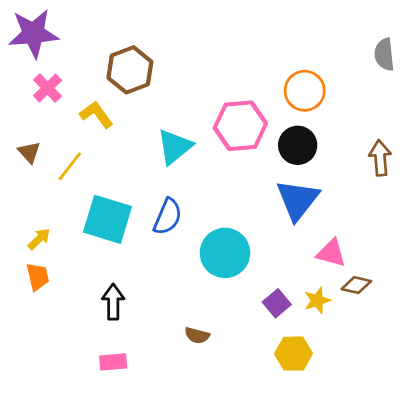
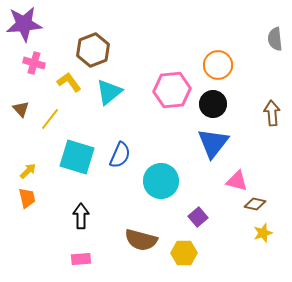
pink cross: (47, 88) -> (34, 63), turned -30
cyan triangle: (175, 147) -> (109, 92), moved
yellow star: (317, 300) -> (263, 233), moved
brown semicircle: (197, 335) -> (141, 240), size x1.8
yellow hexagon: (293, 354) -> (184, 253), moved

